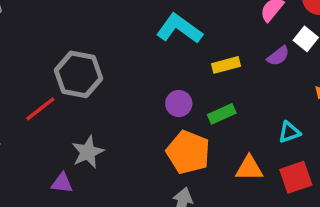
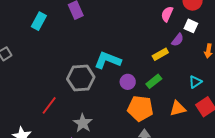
cyan L-shape: (179, 29) -> (108, 60), moved
yellow rectangle: (226, 65) -> (160, 54), moved
gray hexagon: (78, 74) -> (81, 78), moved

